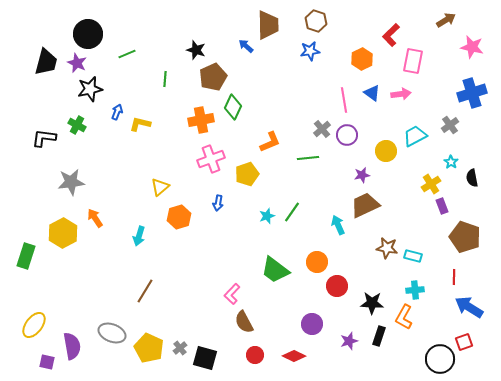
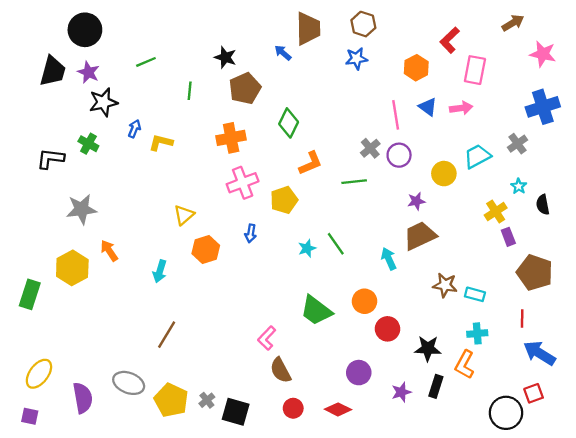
black circle: (88, 34) -> (85, 30), moved
green diamond: (233, 107) -> (289, 123), moved
green line: (292, 212) -> (336, 244), turned -70
purple square: (47, 362) -> (30, 416), moved

